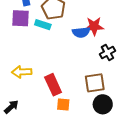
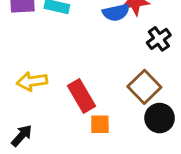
brown square: (95, 83) -> (144, 87), turned -30

